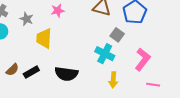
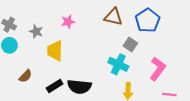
brown semicircle: (12, 70) -> (25, 76), moved
black rectangle: (31, 72) -> (55, 86), moved

